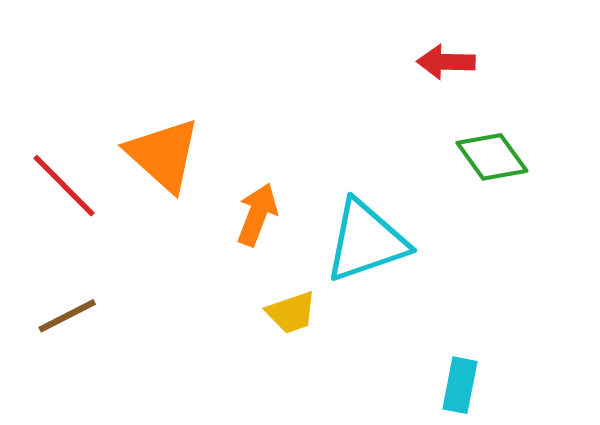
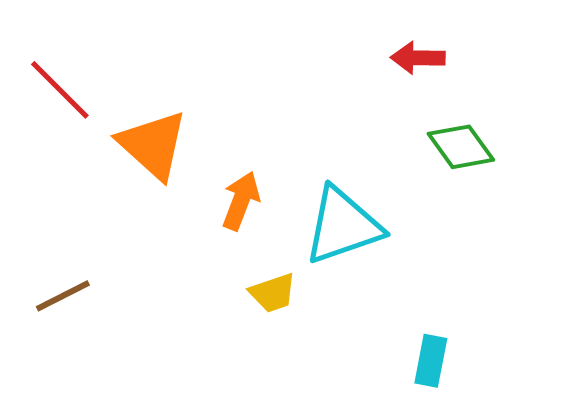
red line: (64, 186) -> (60, 90), moved

